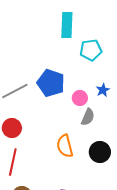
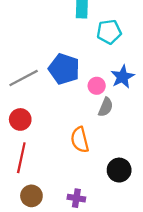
blue star: (103, 90) -> (122, 77), size x1.5
black circle: (100, 152) -> (119, 170), moved

